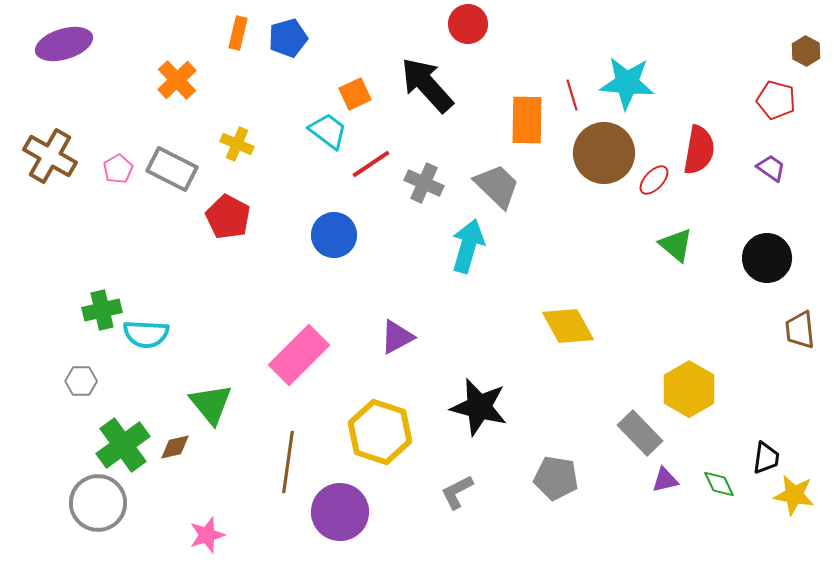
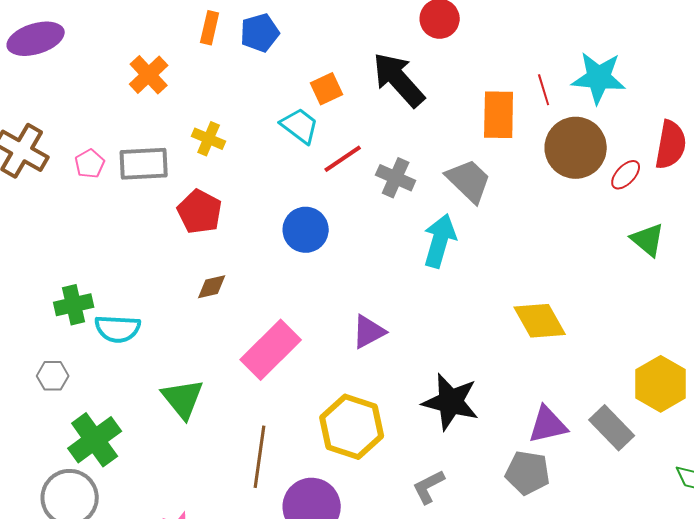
gray rectangle: (172, 169) -> (144, 164), turned -30
brown diamond: (175, 447) -> (212, 287), moved
purple triangle: (665, 480) -> (548, 425), moved, size x1.5

